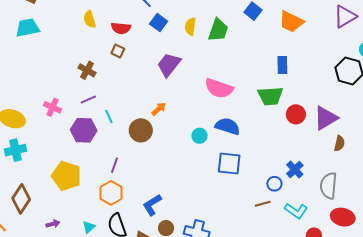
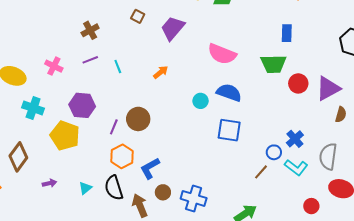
brown square: (118, 51) -> (138, 16), moved
brown cross: (87, 70) -> (90, 30), turned 30
cyan line: (109, 116) -> (118, 66), moved
purple hexagon: (84, 130) -> (82, 105), moved
brown circle: (141, 130) -> (138, 119), moved
cyan cross: (15, 150) -> (33, 108), moved, turned 30
orange hexagon: (111, 193) -> (122, 156), moved
brown line: (263, 204) -> (261, 172), turned -35
cyan L-shape: (296, 211) -> (296, 167), moved

